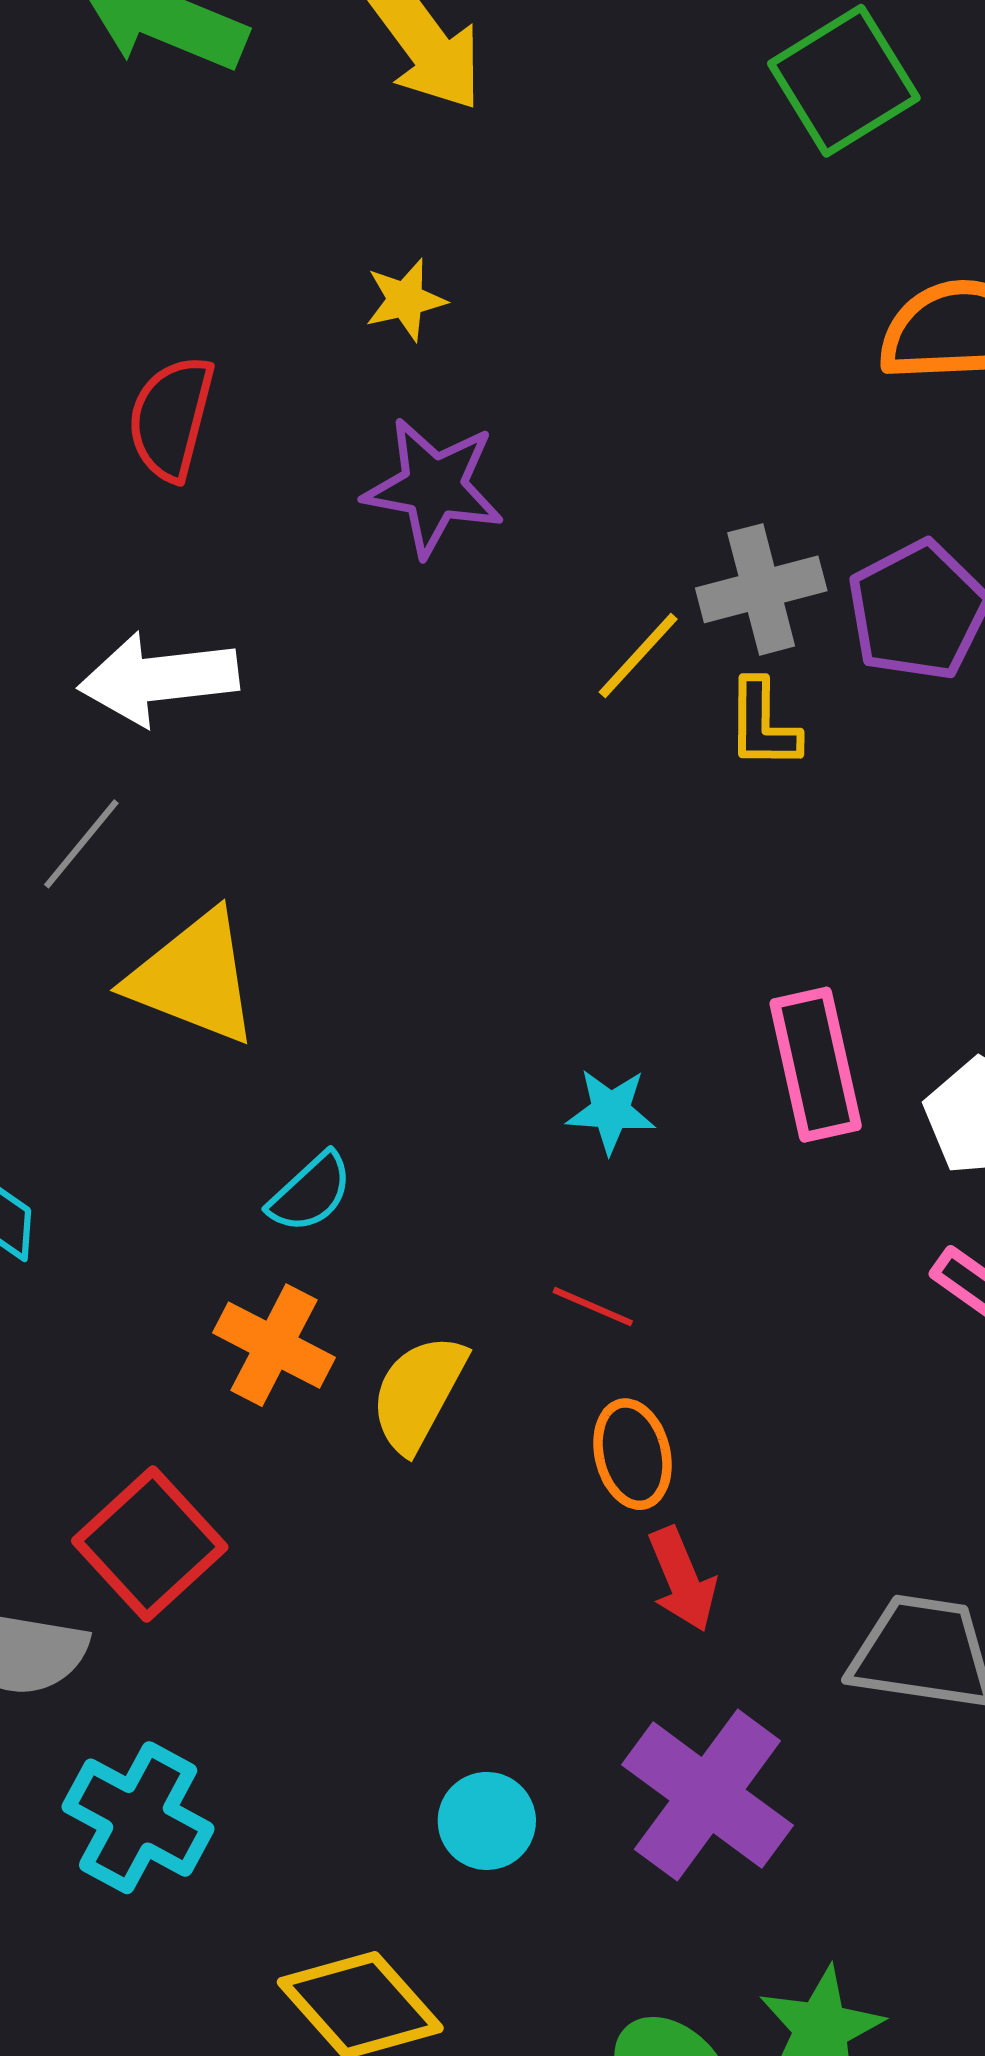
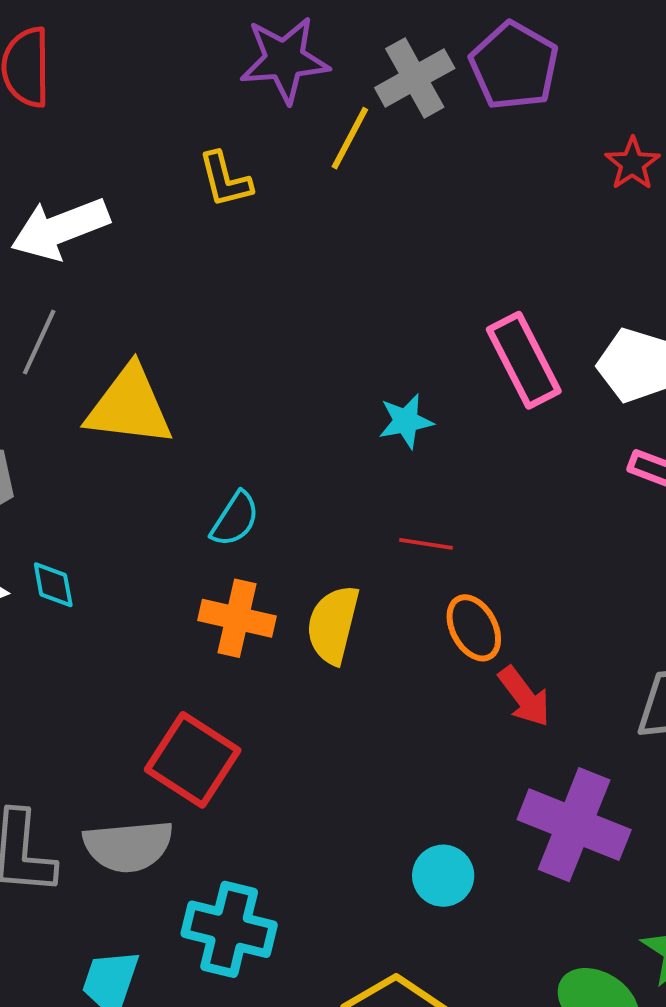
purple star: (434, 487) -> (285, 60), moved
yellow L-shape: (763, 724) -> (225, 180), moved

